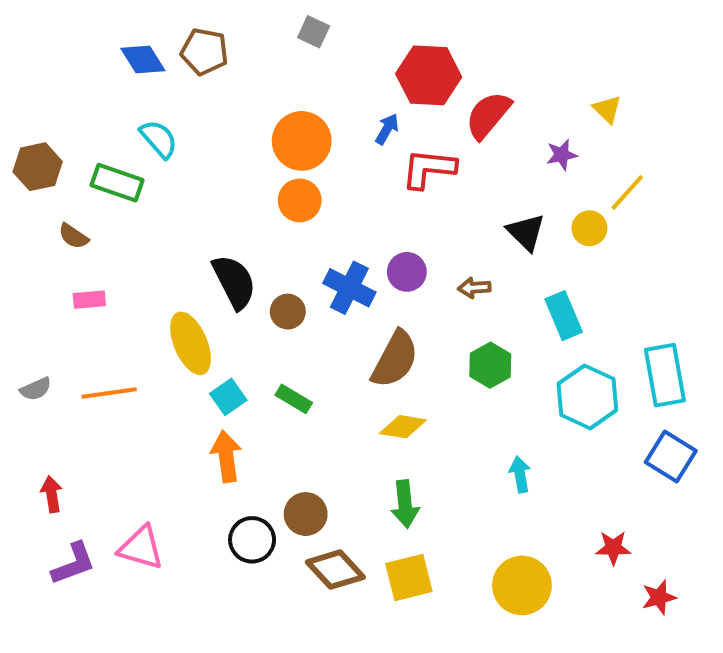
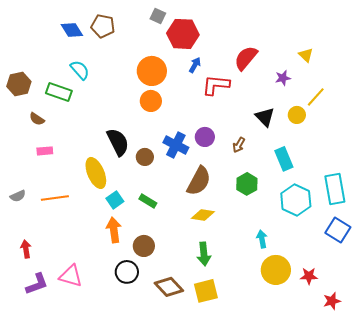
red hexagon: (429, 75) -> (183, 34), moved
brown arrow: (474, 288) -> (239, 145), turned -56
brown circle: (306, 514) -> (144, 246), moved
yellow circle: (522, 585) -> (276, 270), moved

